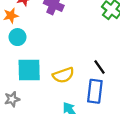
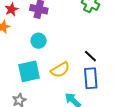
cyan circle: (17, 37) -> (39, 41), moved

